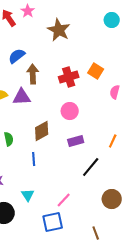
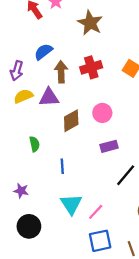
red cross: (69, 77) -> (91, 67), moved
brown diamond: (42, 131) -> (71, 121), moved
cyan triangle: (28, 195) -> (71, 204), moved, size x1.5
blue square: (53, 222) -> (100, 241), moved

